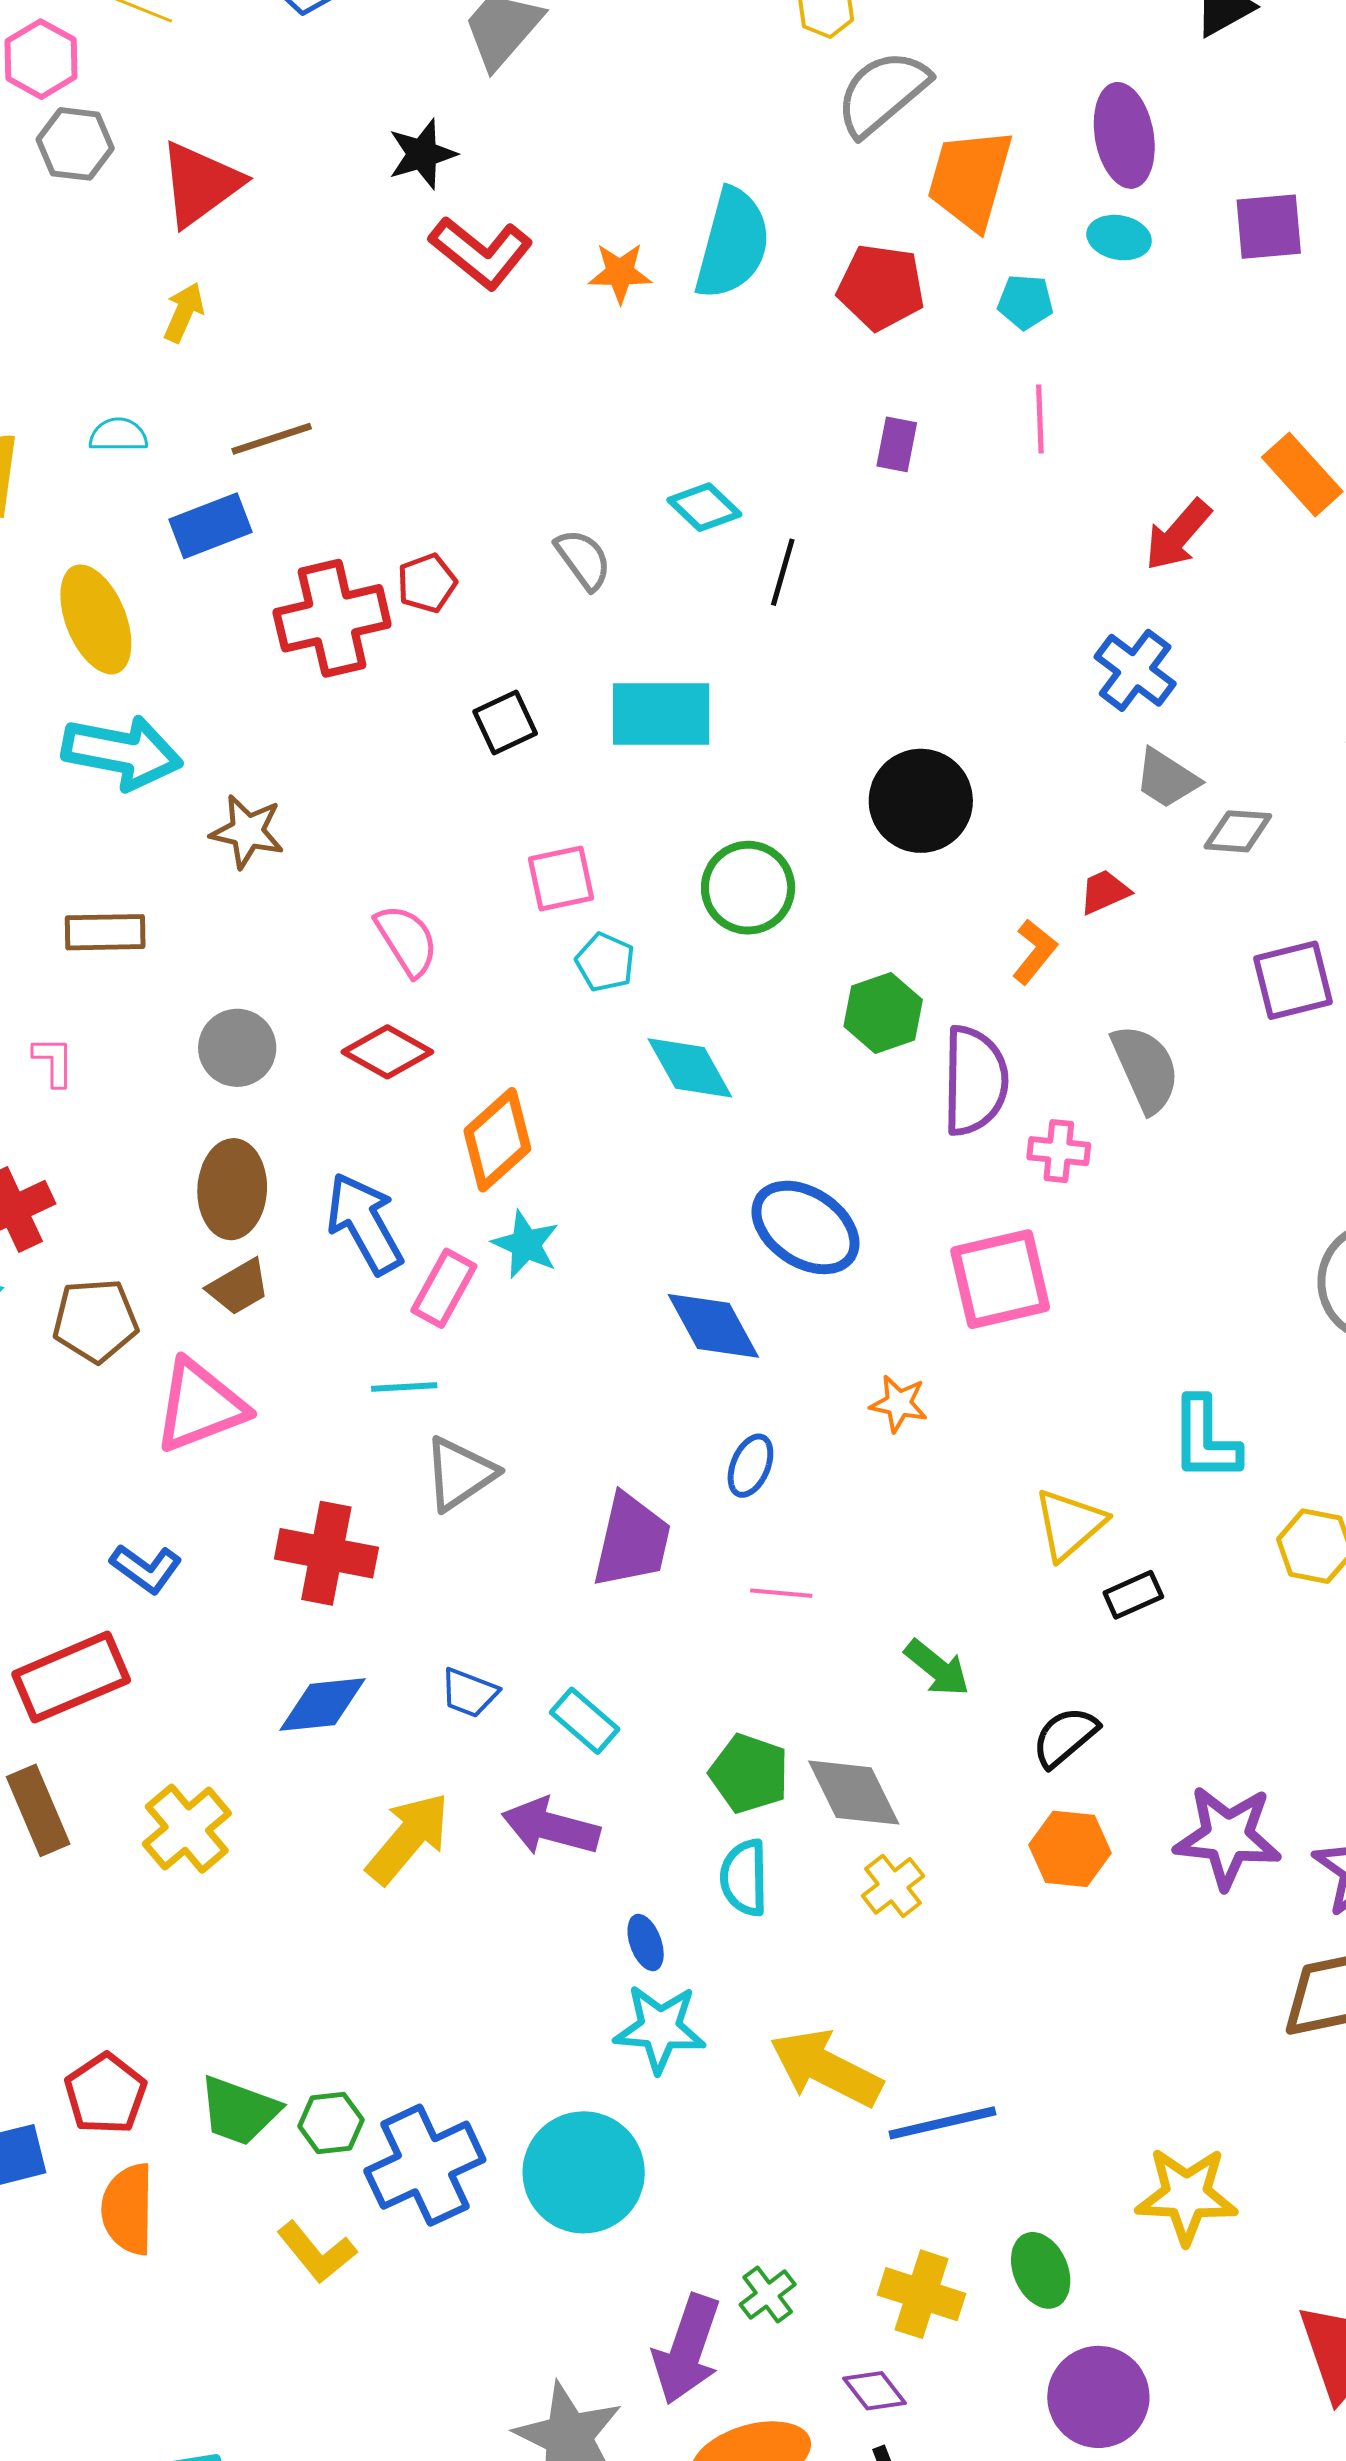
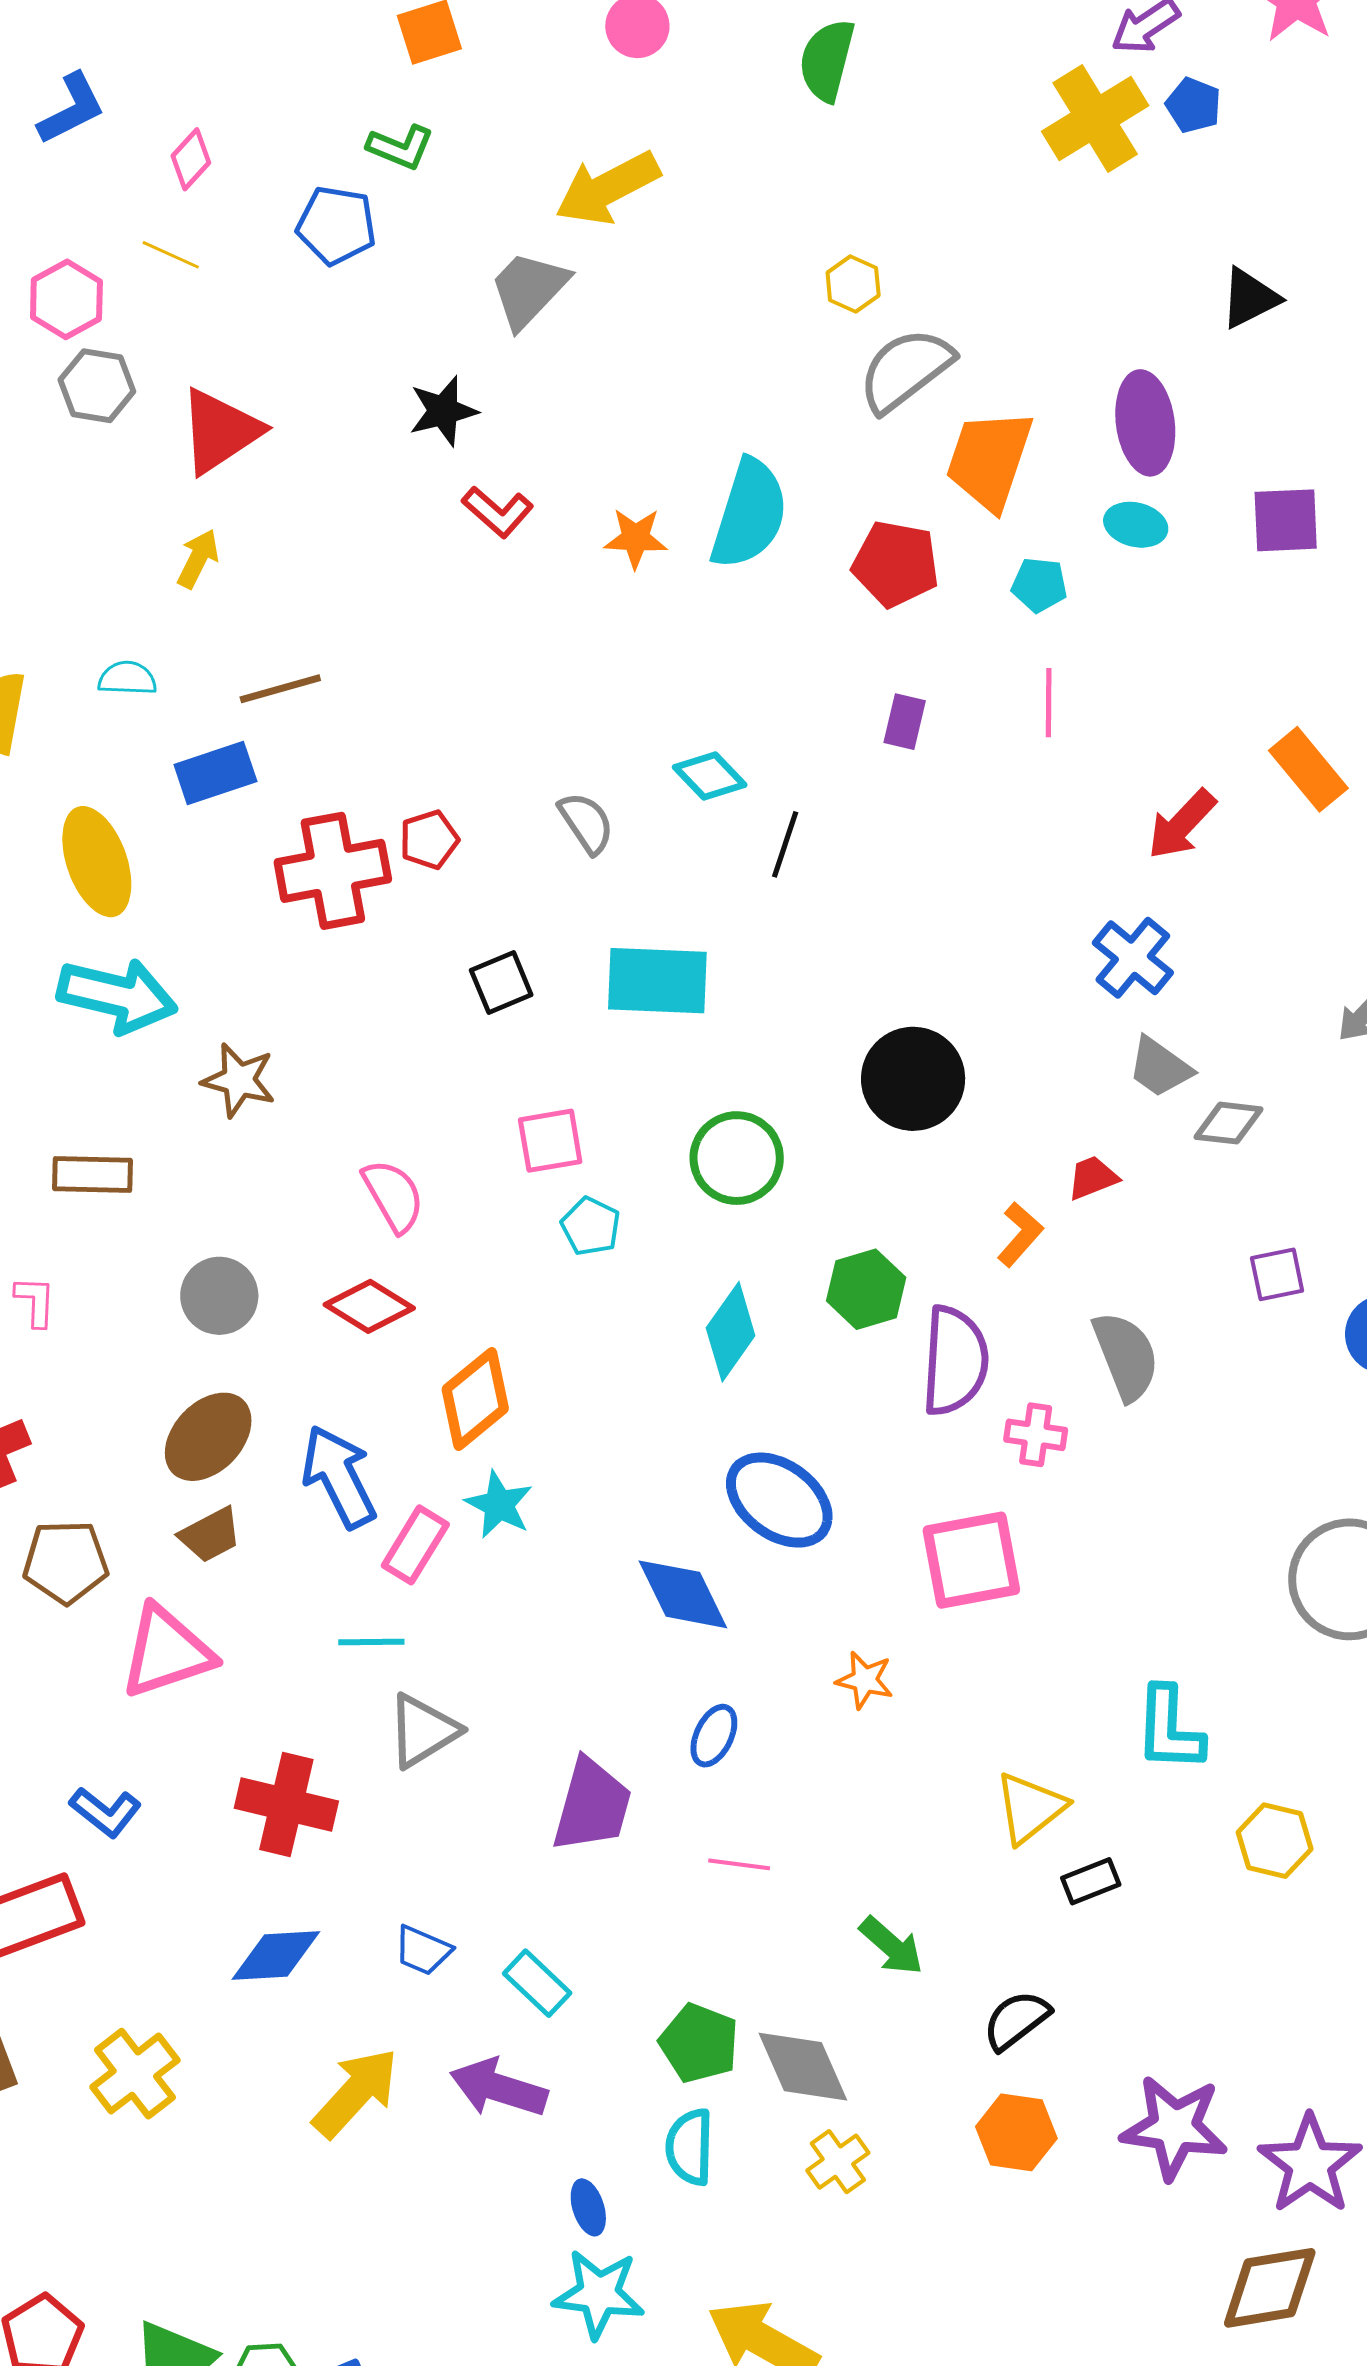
red L-shape: (481, 252) -> (498, 512), size x0.7
purple square: (1293, 980) -> (1277, 1274), size x0.7
cyan diamond: (690, 1068) -> (731, 1332), moved, turned 62
brown ellipse: (232, 1189) -> (208, 1437), turned 38

